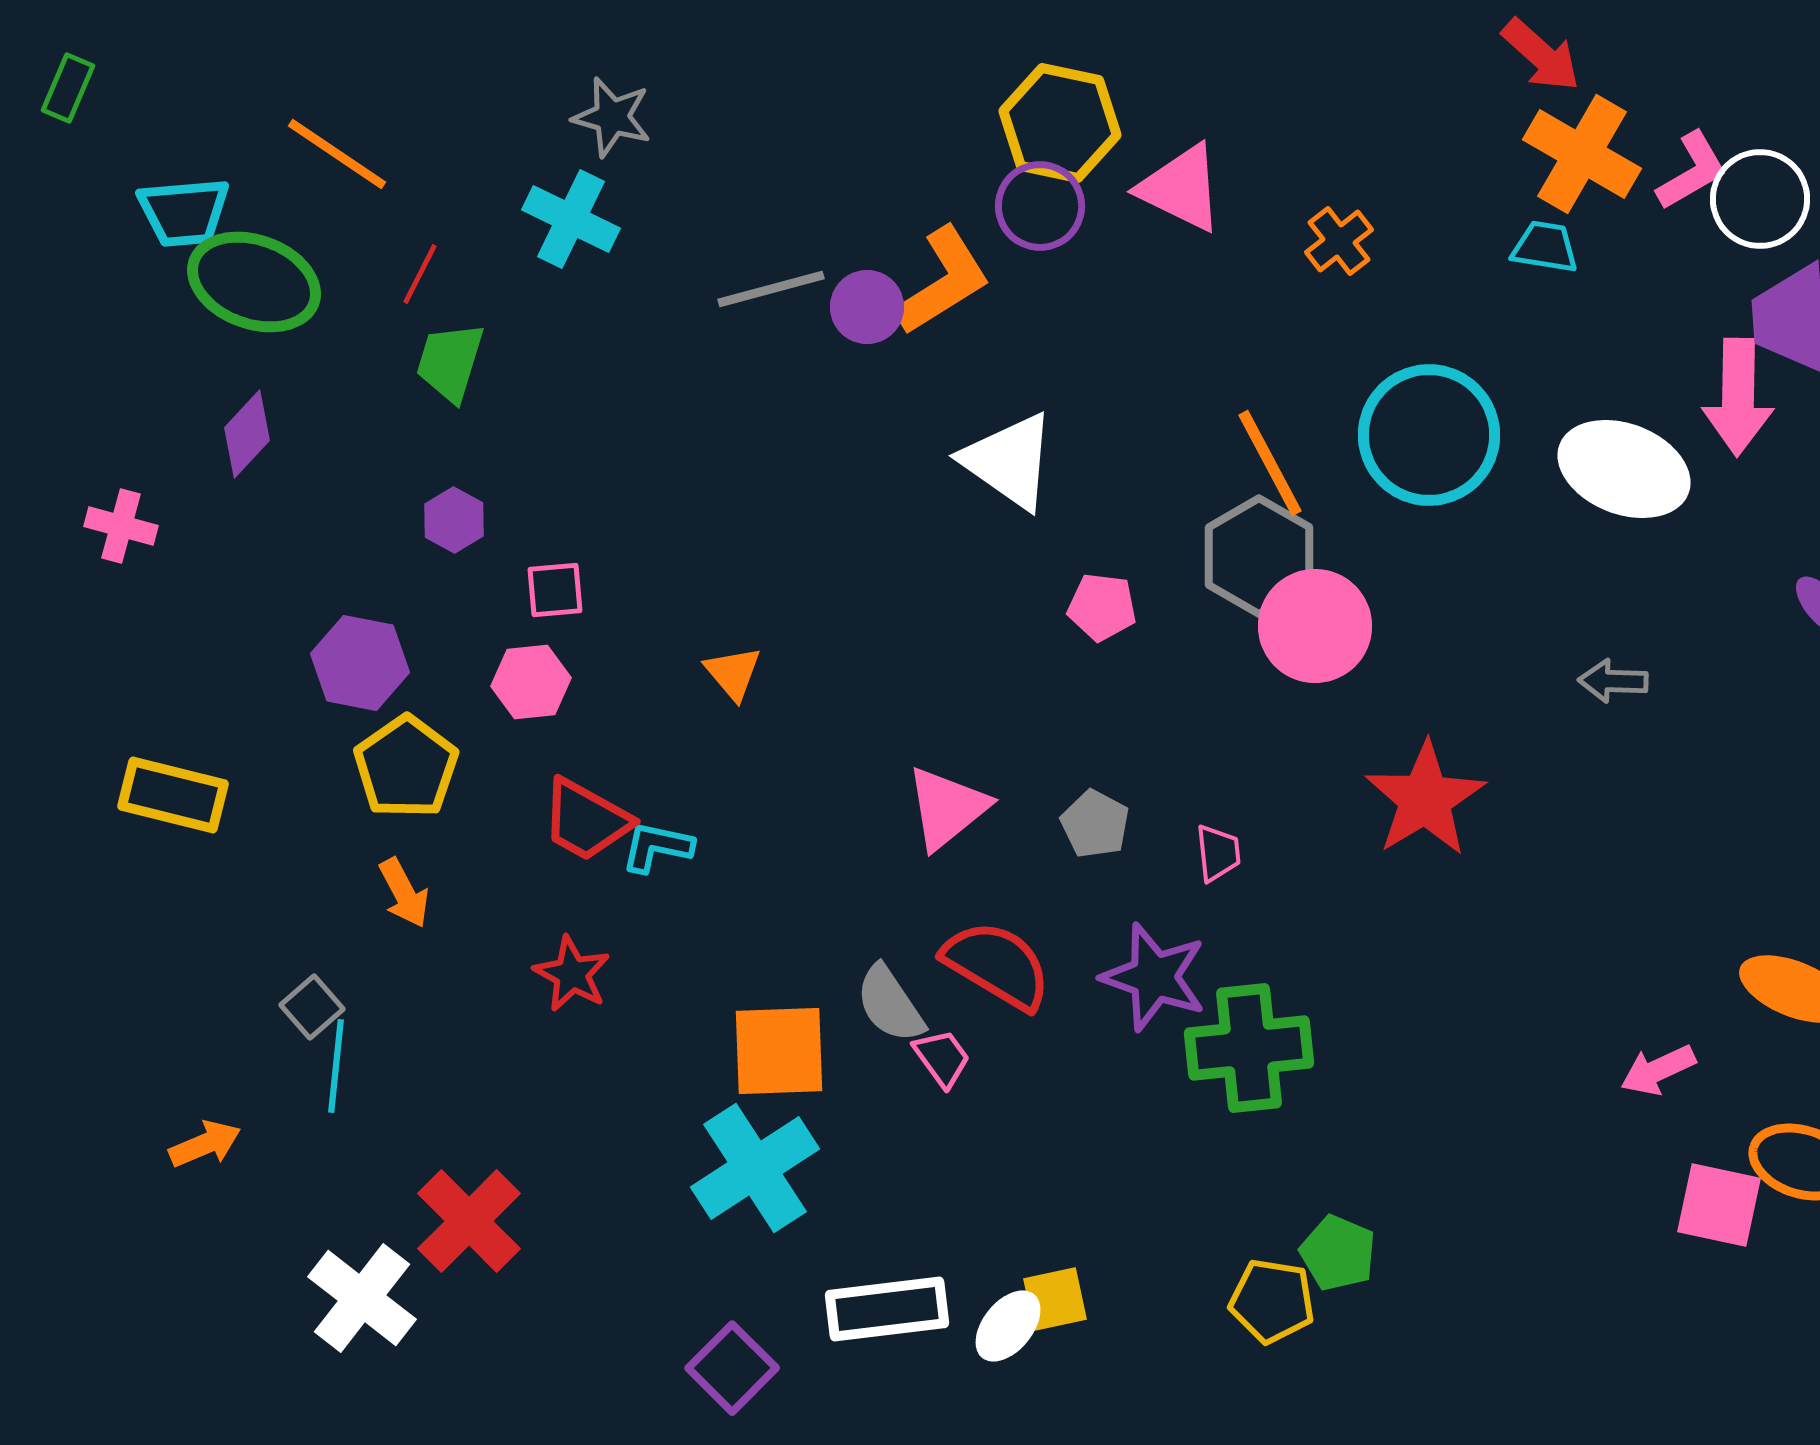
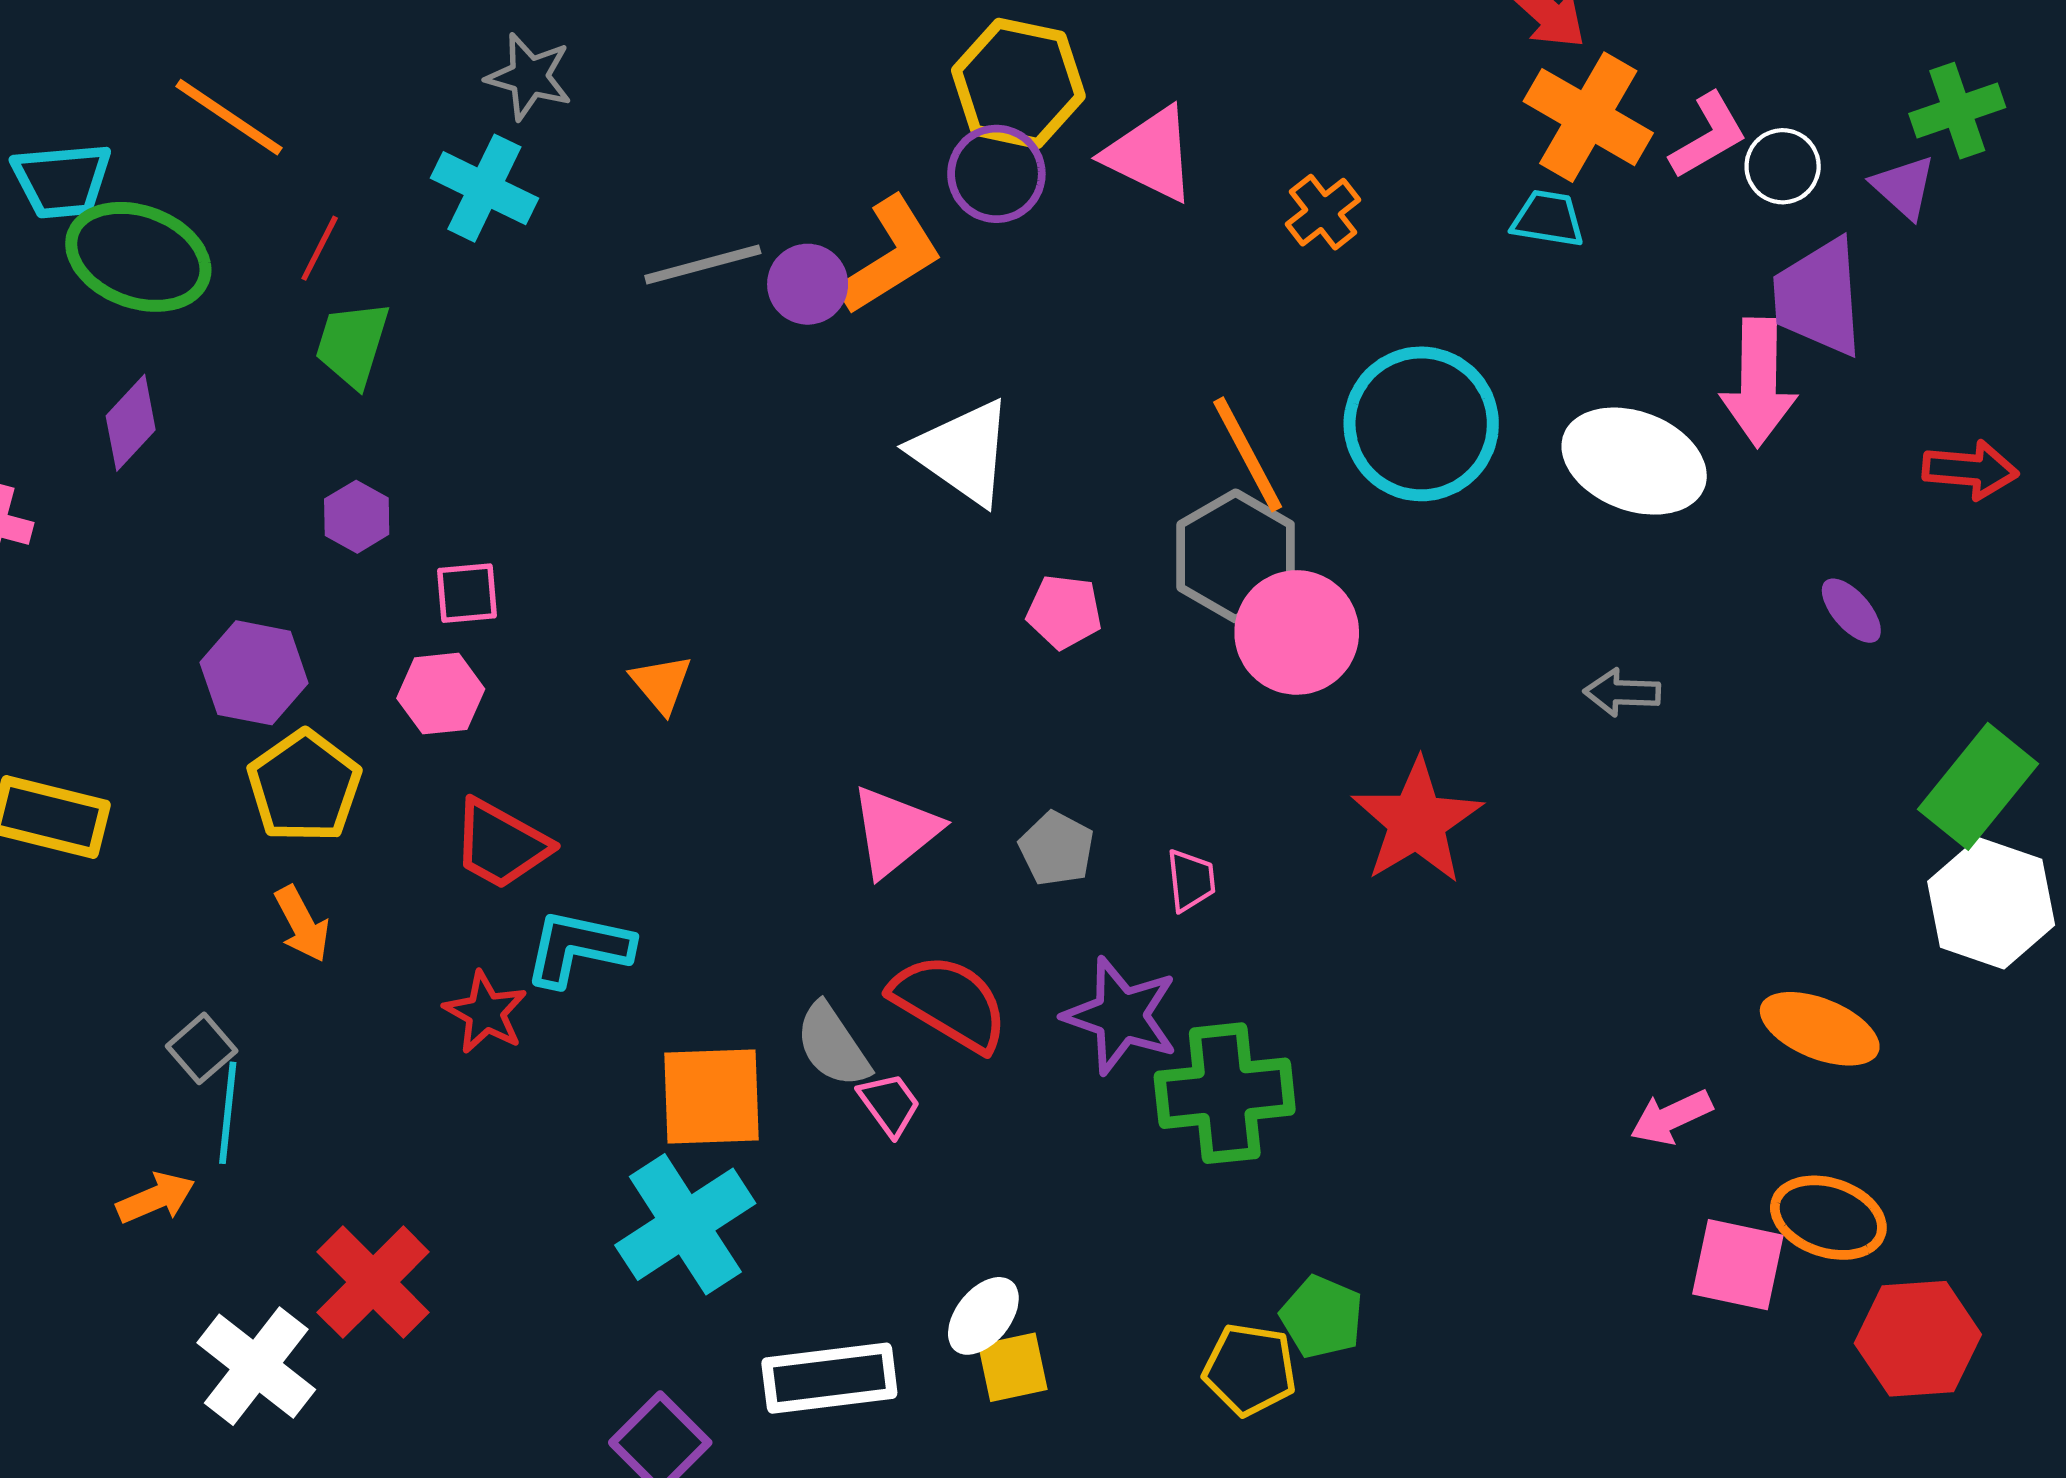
white circle: (1760, 199) -> (1783, 166), size x0.7
cyan L-shape: (657, 847) -> (578, 948), moved, size x1.4
orange arrow: (205, 1144) -> (156, 1198), moved
white ellipse: (1008, 1326) -> (983, 1316), moved

